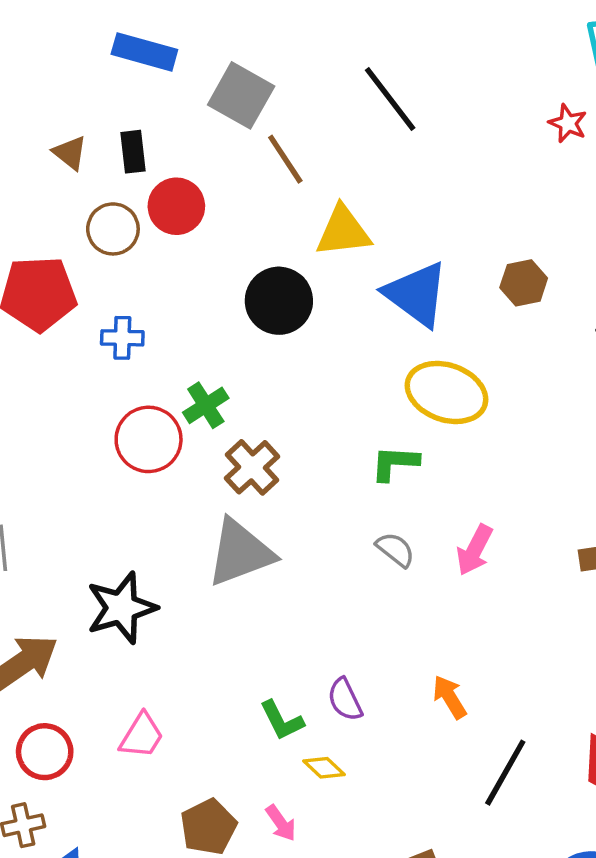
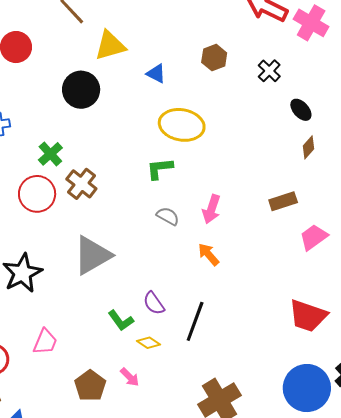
blue triangle: (416, 294) -> (156, 74), size x0.5
red circle: (149, 439) -> (37, 194), moved
gray triangle: (240, 553) -> (92, 255), moved
orange arrow: (450, 697) -> (209, 254), moved
black line: (505, 773) -> (195, 321), moved

